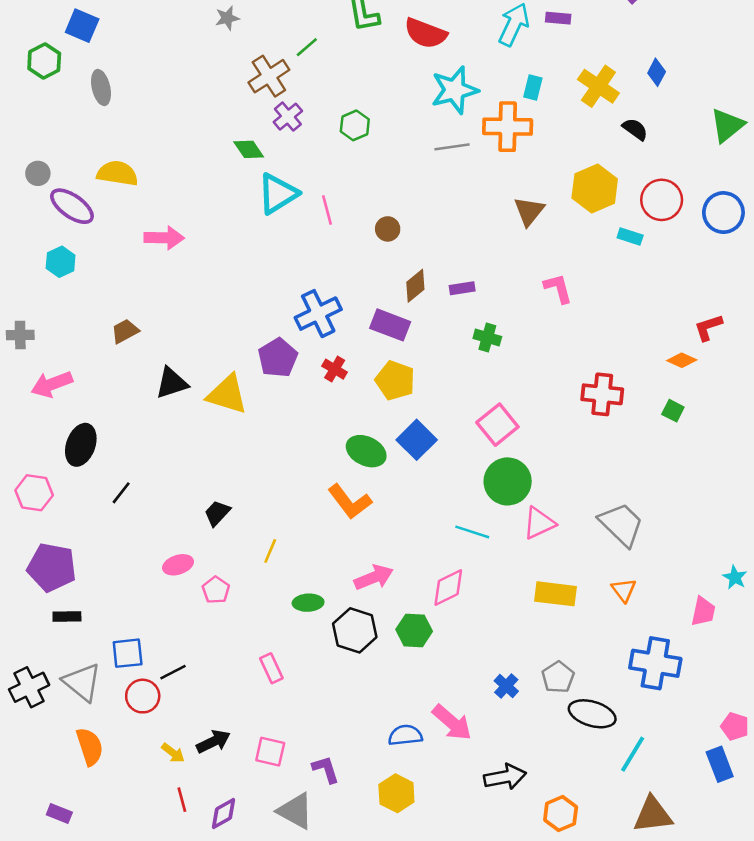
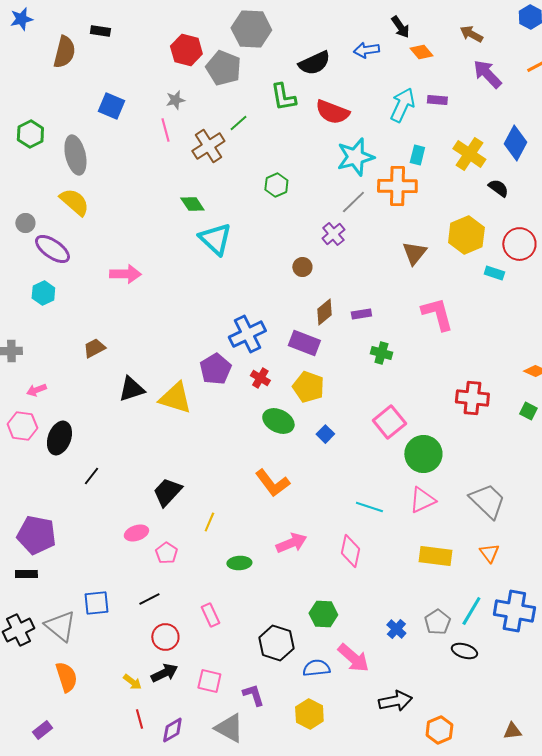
blue square: (82, 26) -> (111, 106), moved
blue diamond: (657, 72) -> (515, 143), size x1.6
gray ellipse: (101, 88) -> (75, 155), size x1.4
purple cross: (288, 117) -> (333, 234), moved
gray line: (452, 147) -> (353, 202), turned -36
yellow semicircle: (117, 173) -> (74, 202), moved, turned 32
cyan triangle: (278, 194) -> (215, 239), turned -45
pink line: (327, 210) -> (165, 130), moved
pink L-shape: (558, 288) -> (437, 314), size x1.4
pink arrow: (52, 384) -> (36, 390), size x0.6
blue square: (417, 440) -> (325, 434), size x0.6
green ellipse: (366, 451) -> (278, 421), moved
green circle: (508, 481) -> (423, 454), moved
pink hexagon: (34, 493) -> (22, 426), moved
black trapezoid: (217, 513) -> (167, 492), size x1.4
pink diamond: (448, 588) -> (350, 551), turned -52
black rectangle: (67, 617) -> (26, 574), moved
black hexagon: (355, 630) -> (276, 643), moved
green hexagon: (414, 630) -> (323, 614), moved
black line: (173, 672) -> (149, 599), moved
red circle: (143, 696) -> (165, 637), moved
black ellipse: (592, 714) -> (464, 651), size x0.7
cyan line: (633, 754) -> (471, 611), moved
purple rectangle: (59, 814) -> (42, 730), turned -60
brown triangle: (653, 815) -> (512, 731), size x0.6

